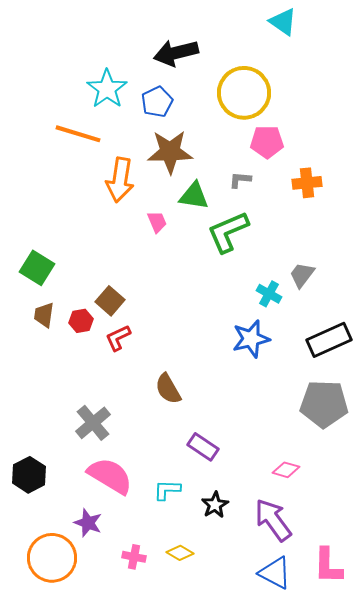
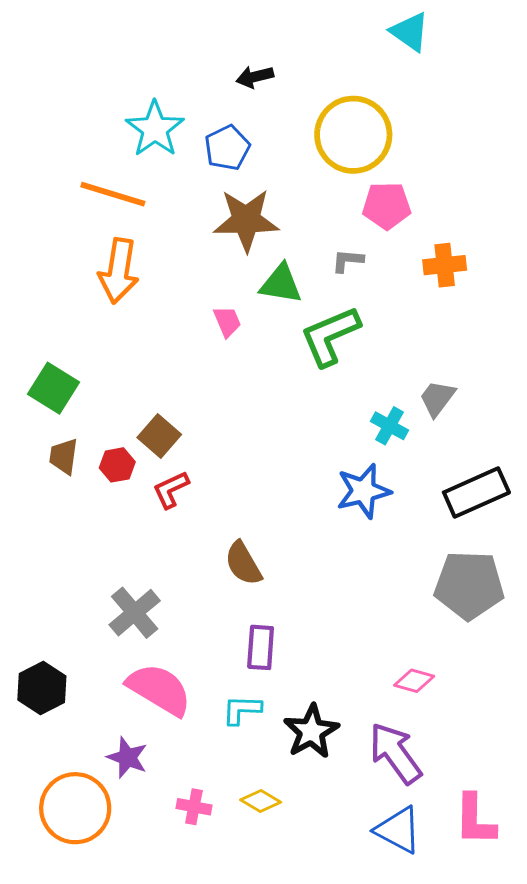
black arrow: (176, 53) -> (255, 77), size x0.6
orange arrow: (120, 180) -> (119, 271), moved
purple rectangle: (203, 447) -> (261, 647), moved, turned 60
black star: (215, 505) -> (311, 731), size x1.4

